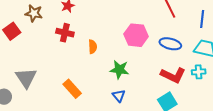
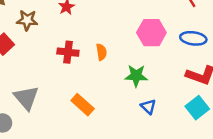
red cross: (65, 33) -> (68, 52), moved
blue triangle: (119, 96) -> (148, 107), moved

